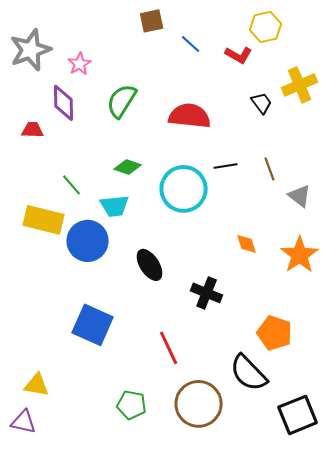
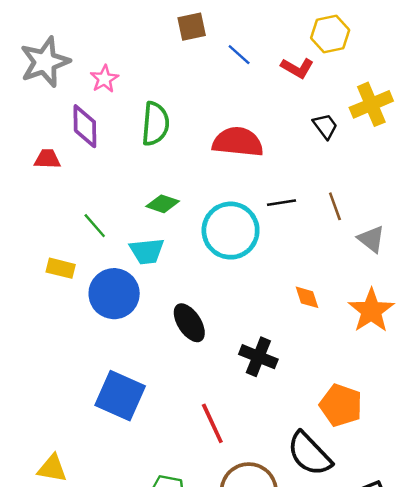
green semicircle: (122, 101) -> (155, 124), turned 153
yellow rectangle: (44, 220) -> (61, 268), size x0.6

